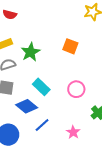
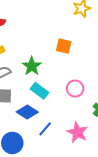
green star: (30, 52) -> (32, 66), moved
pink star: (73, 132) -> (77, 132), size x1.5

